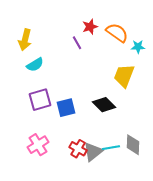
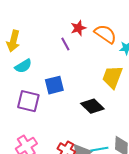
purple square: (40, 100) -> (28, 101), turned 30
blue square: (66, 108) -> (54, 85), moved

